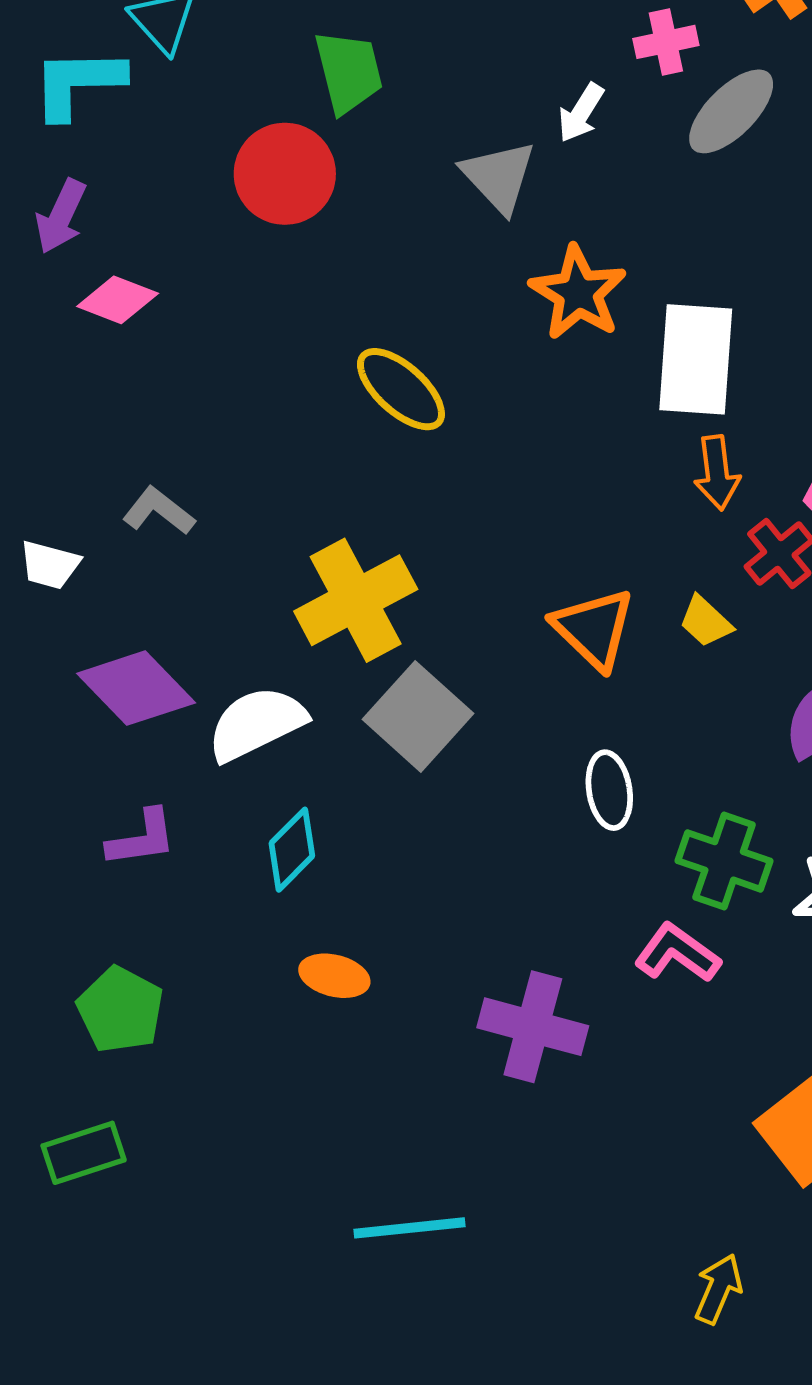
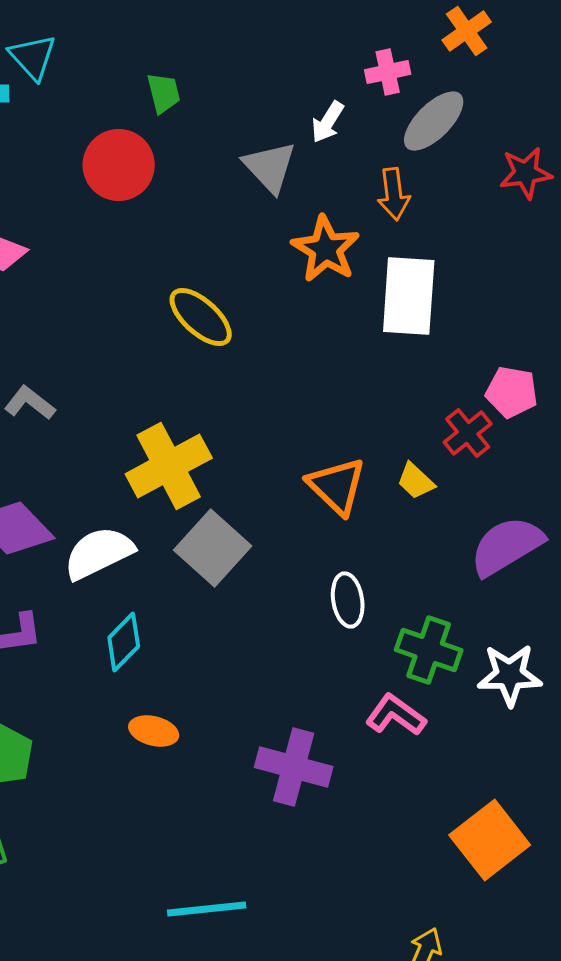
green trapezoid: (349, 72) -> (164, 93), size x0.7
orange arrow: (717, 473) -> (394, 194), moved

